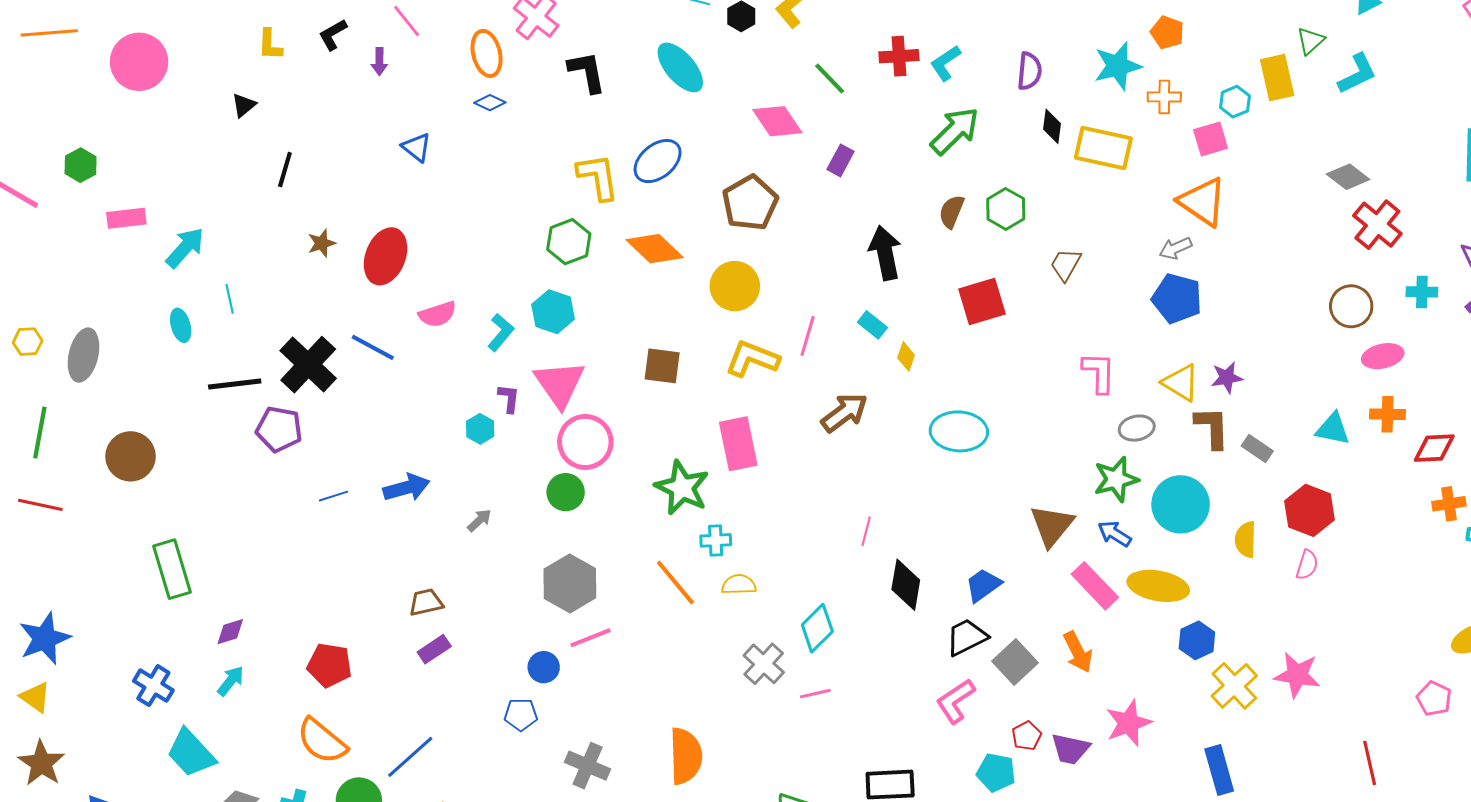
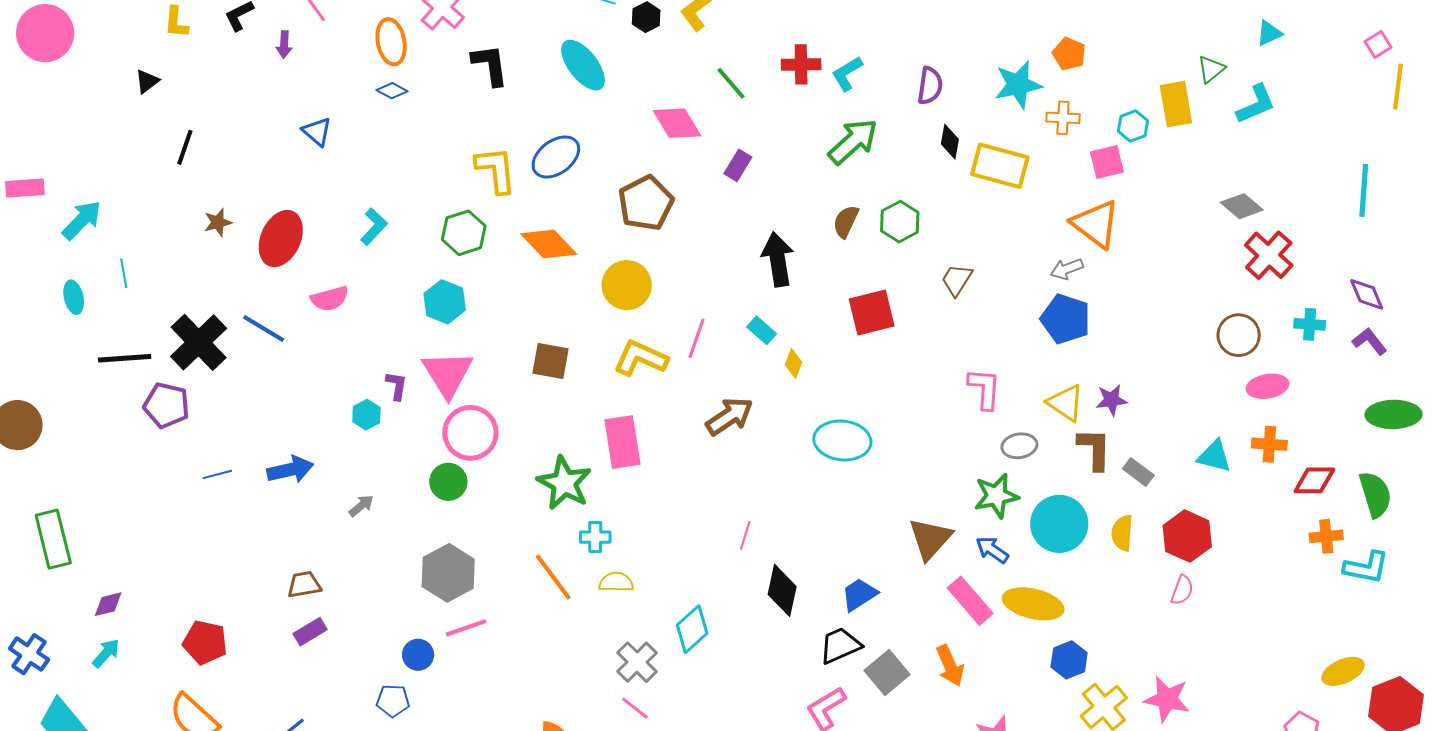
cyan L-shape: (501, 332) -> (374, 227), moved
yellow semicircle: (1246, 540) -> (1122, 533), moved
pink line: (815, 694) -> (635, 708), moved, turned 48

